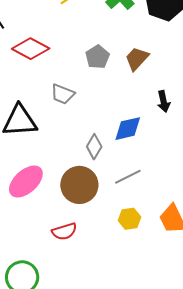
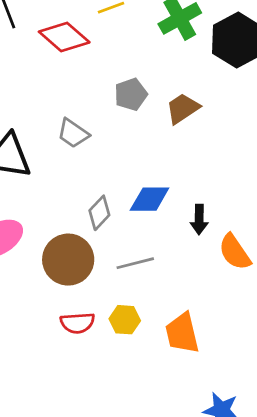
red diamond: (31, 49) -> (64, 37), moved
black arrow: (164, 101) -> (199, 220), moved
red semicircle: (64, 231) -> (77, 323), moved

